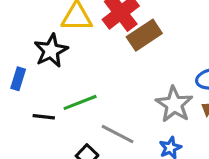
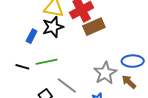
black star: (51, 51) -> (53, 27), moved
blue rectangle: (18, 79) -> (32, 36), moved

